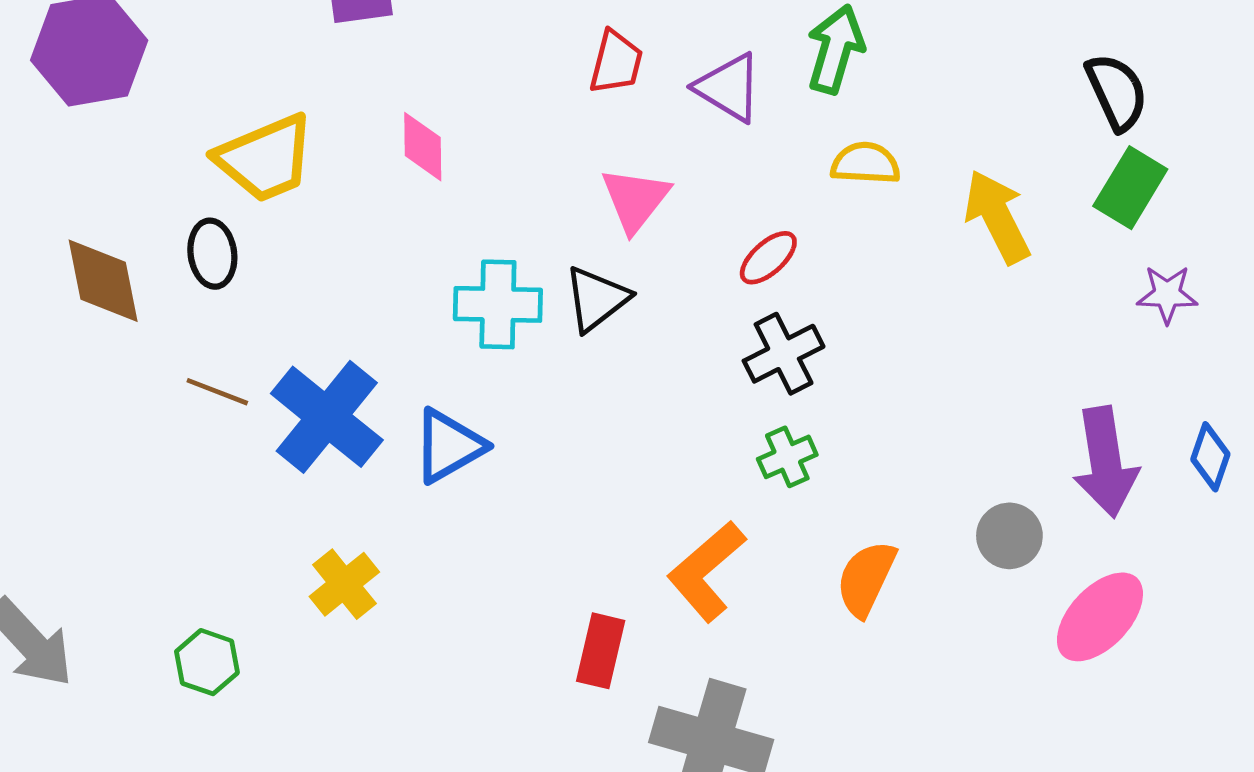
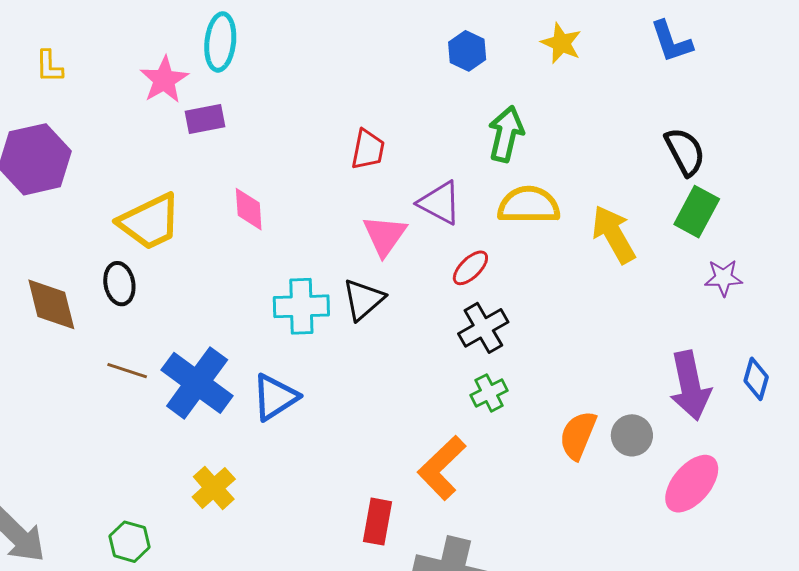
purple triangle: (729, 88) -> (440, 203), moved
yellow semicircle: (865, 163) -> (529, 205), size x1.4
orange semicircle: (866, 579) -> (578, 435), moved

